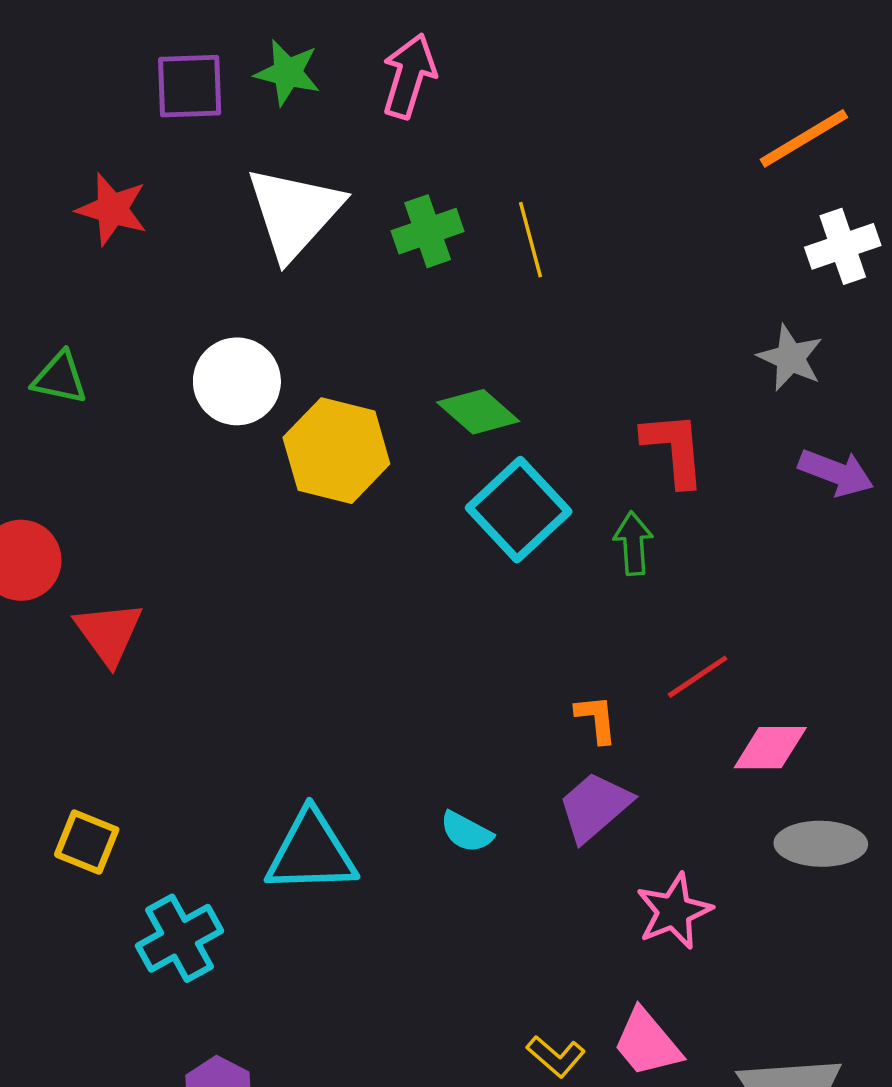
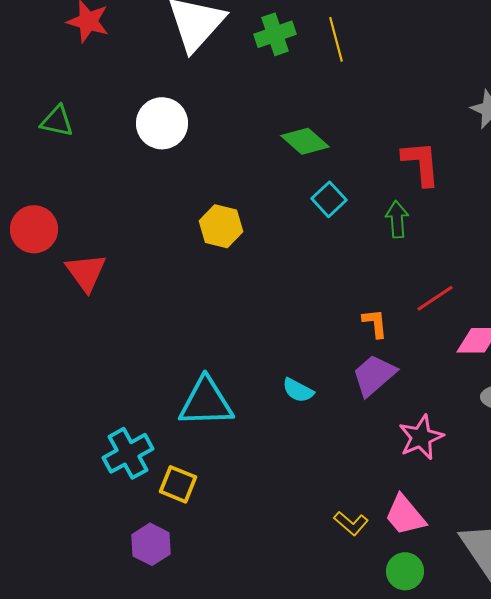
yellow hexagon: (336, 451) -> (221, 226), moved, size x0.7
cyan square: (519, 510) -> (329, 199), size x0.6
yellow square: (87, 842) -> (178, 484), moved

